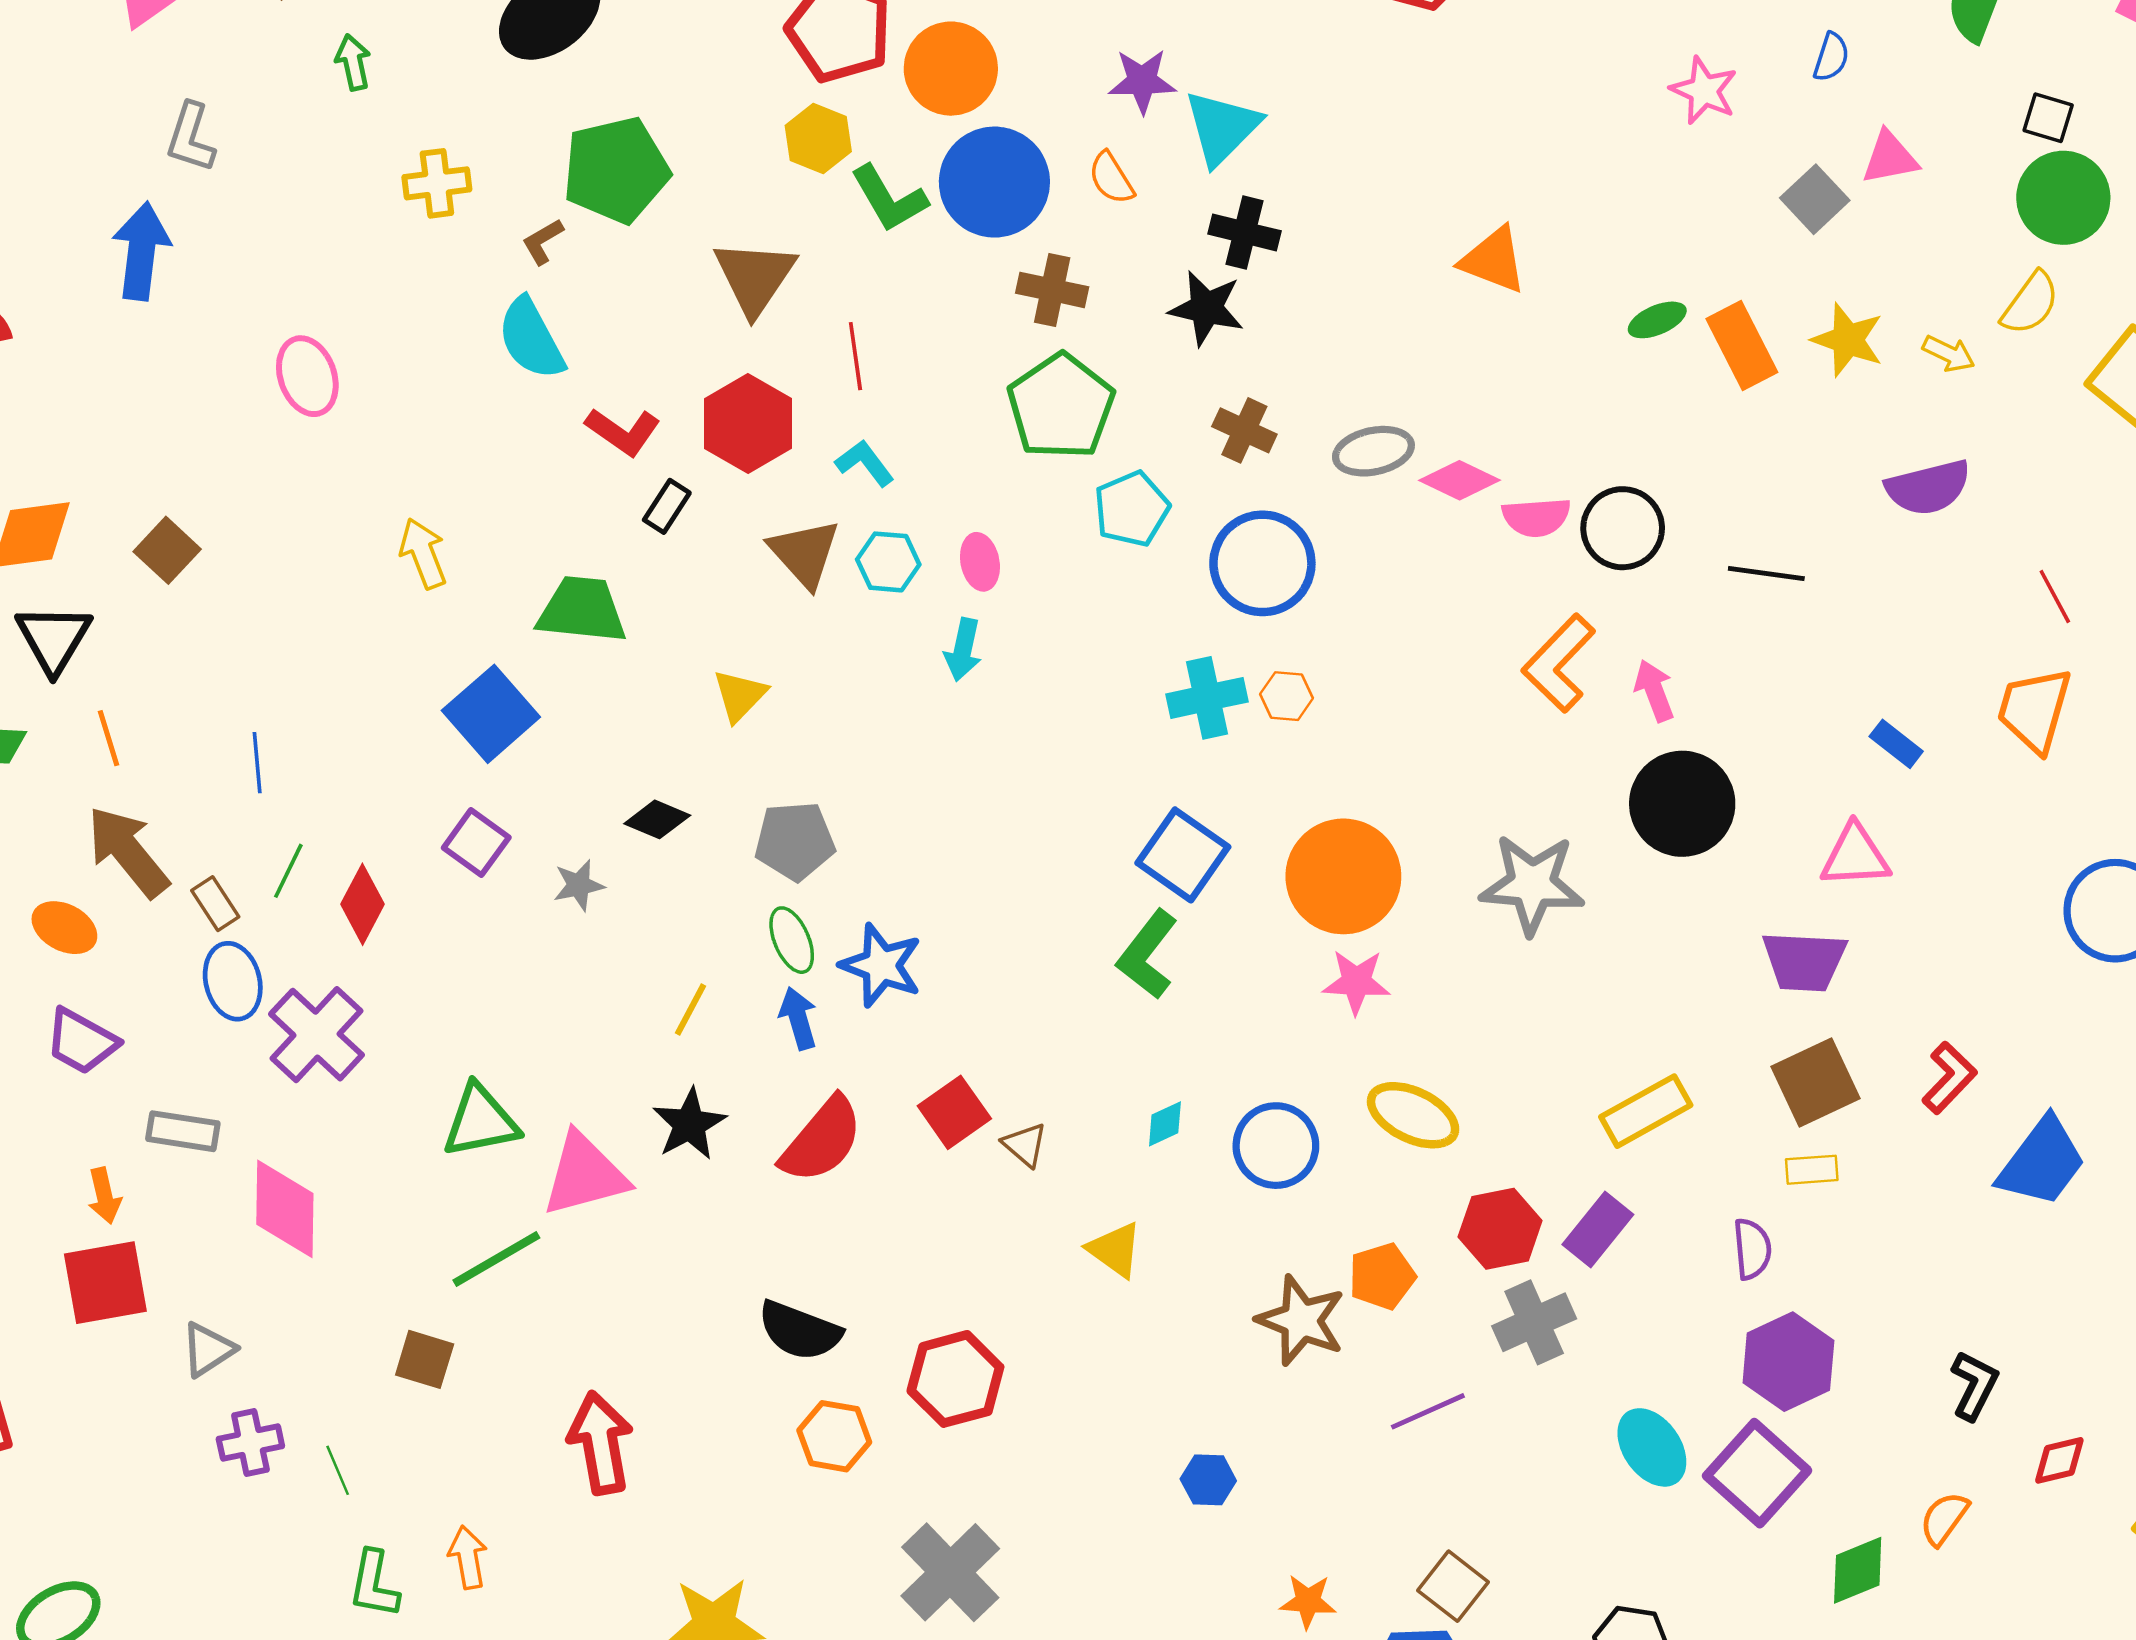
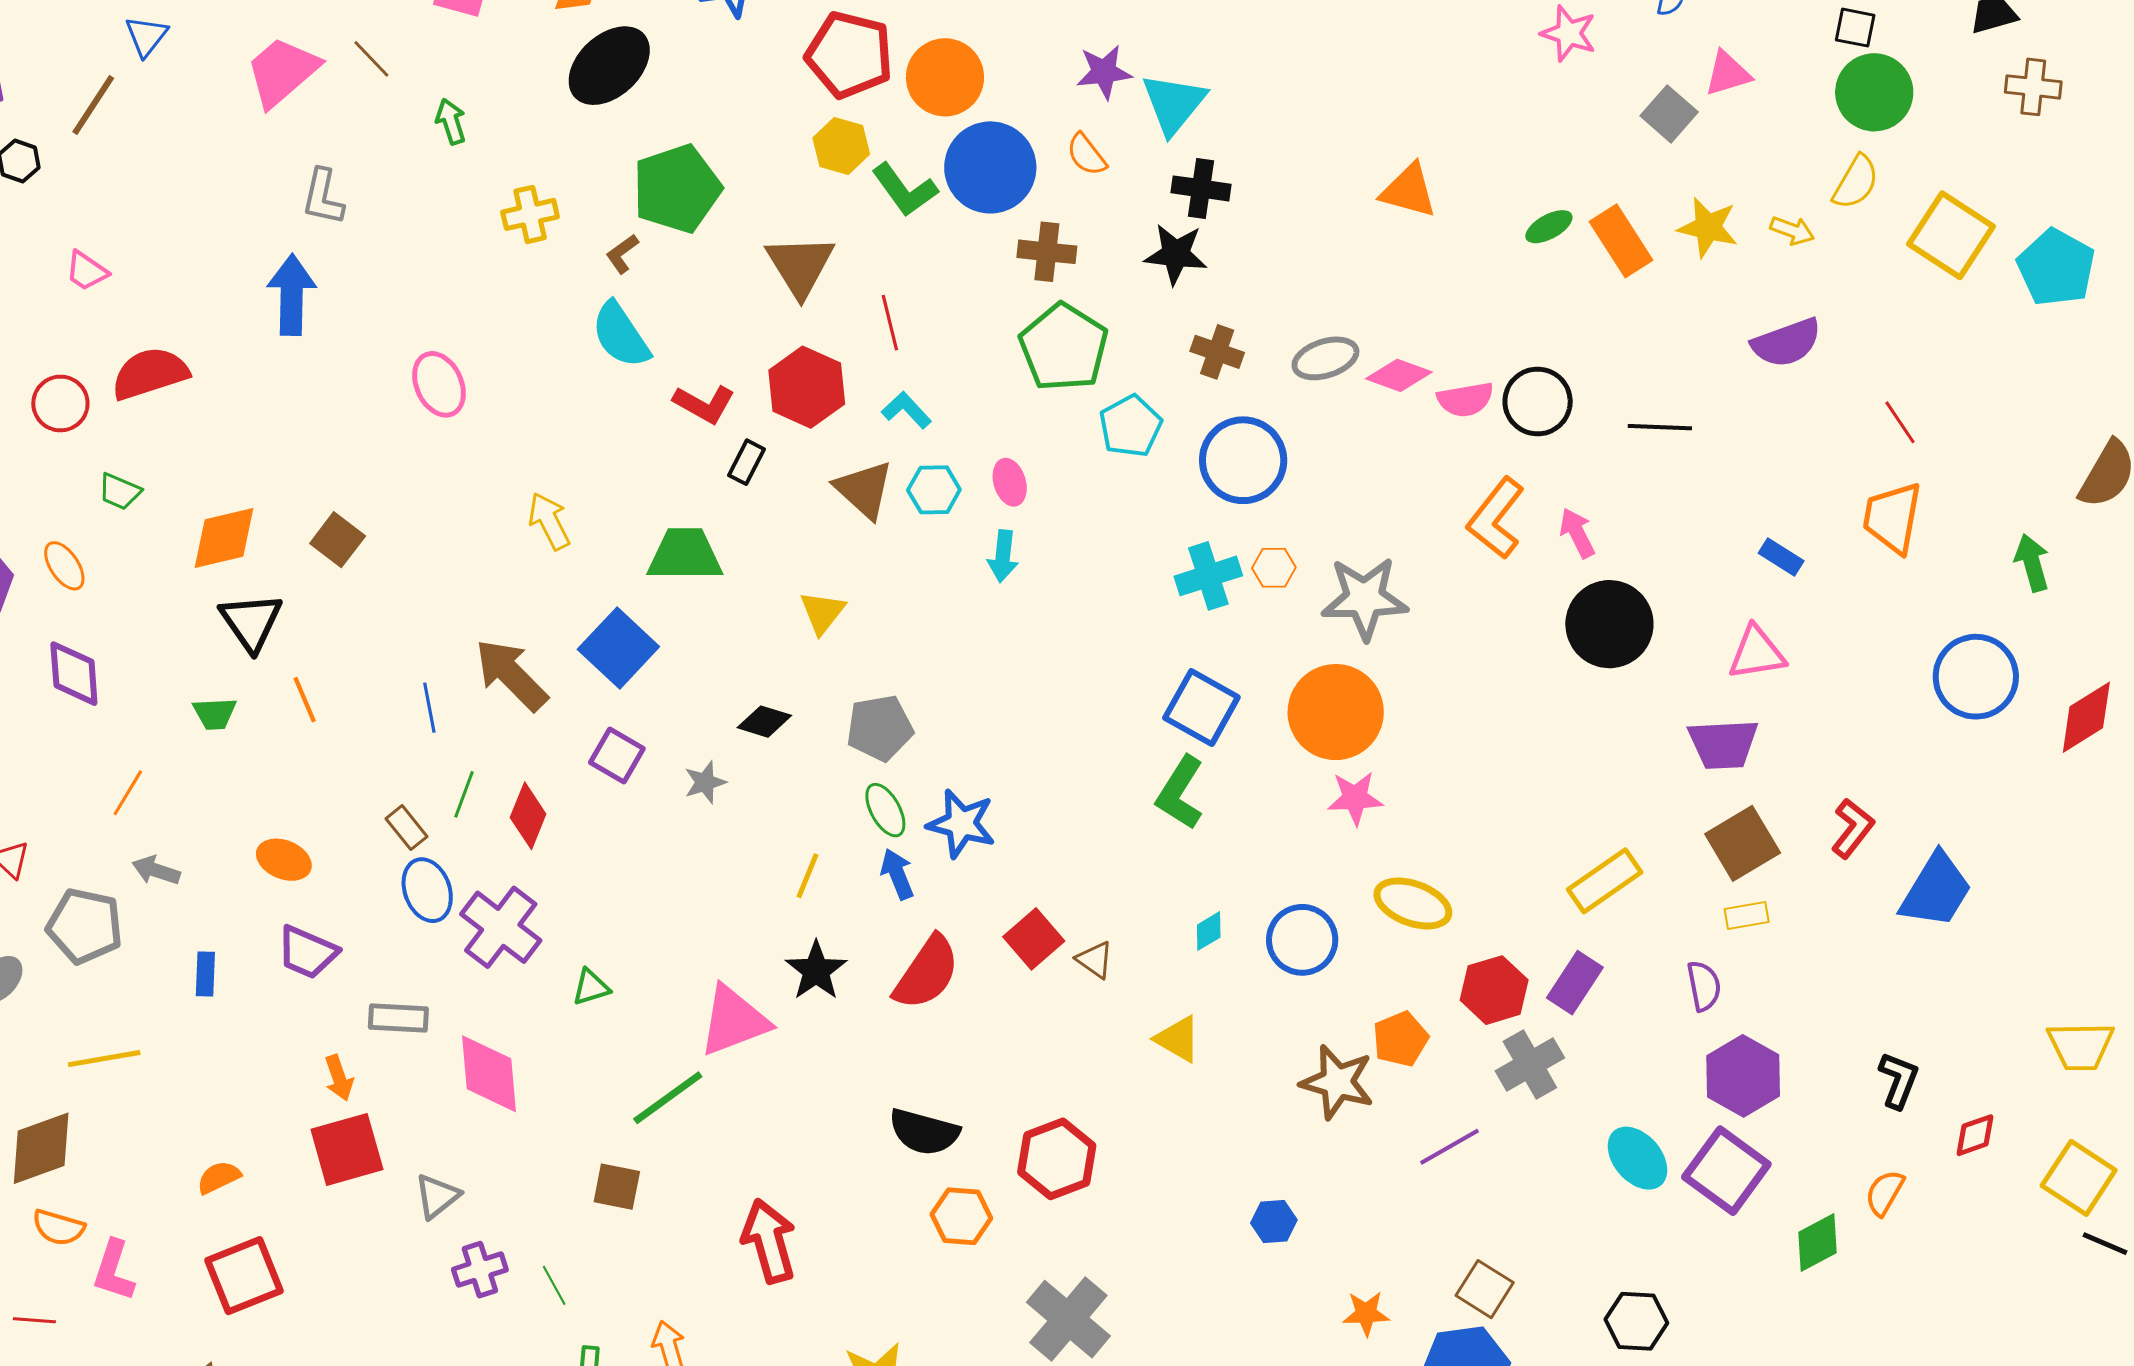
brown arrow: (128, 852) -> (511, 675), moved
gray star: (1532, 884) -> (1365, 598), moved
green triangle: (480, 1121) -> (591, 987), moved, size x0.6

